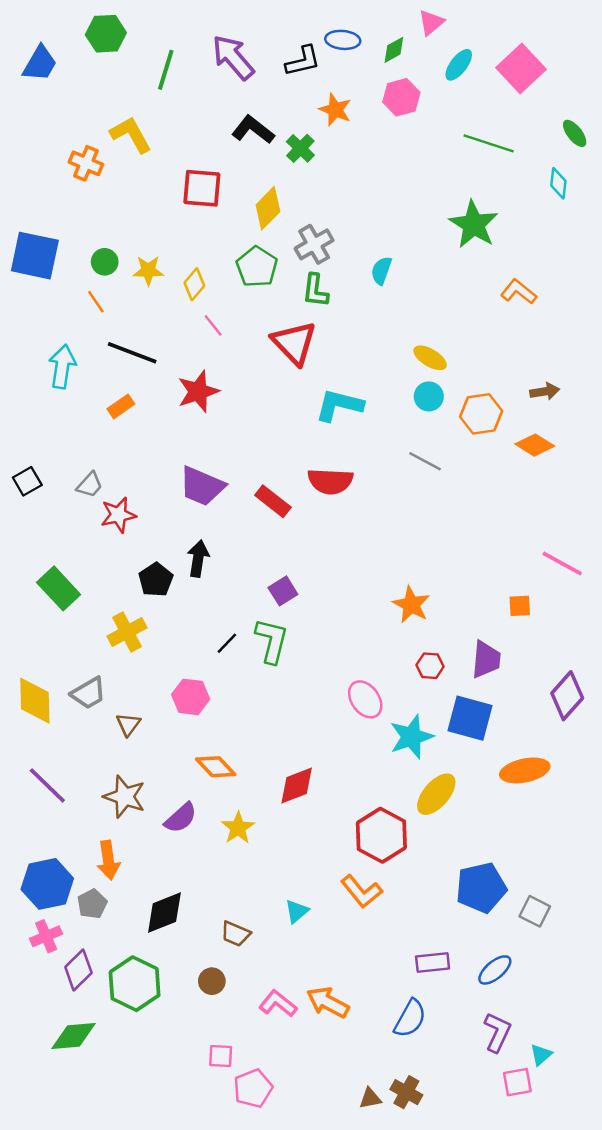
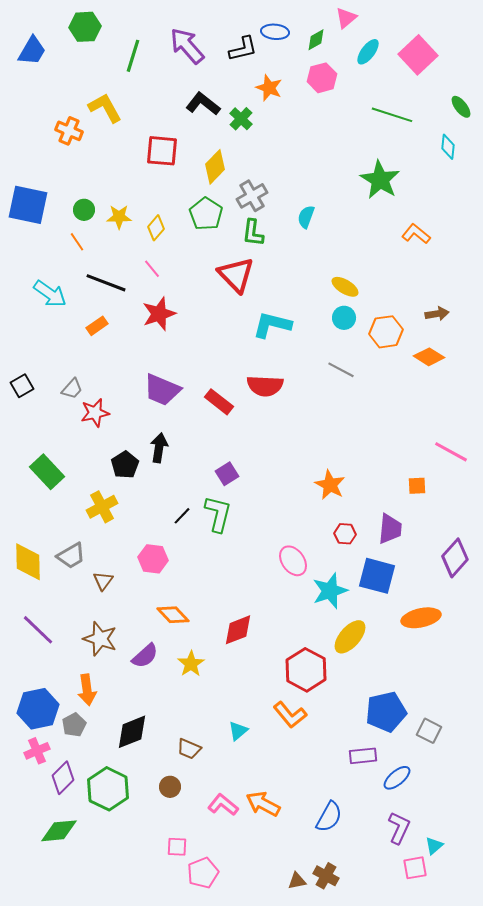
pink line: (213, 325) -> (152, 269), moved
cyan arrow: (62, 367) -> (50, 294), turned 116
purple rectangle: (433, 962) -> (363, 756), moved

